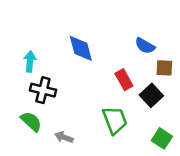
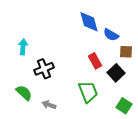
blue diamond: (81, 48) -> (89, 22), moved
black cross: (43, 90) -> (44, 69), moved, turned -36

